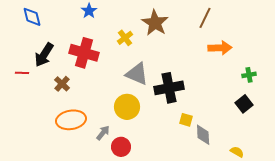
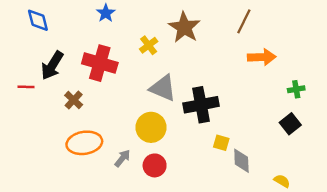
red circle: (121, 147) -> (155, 165), moved

